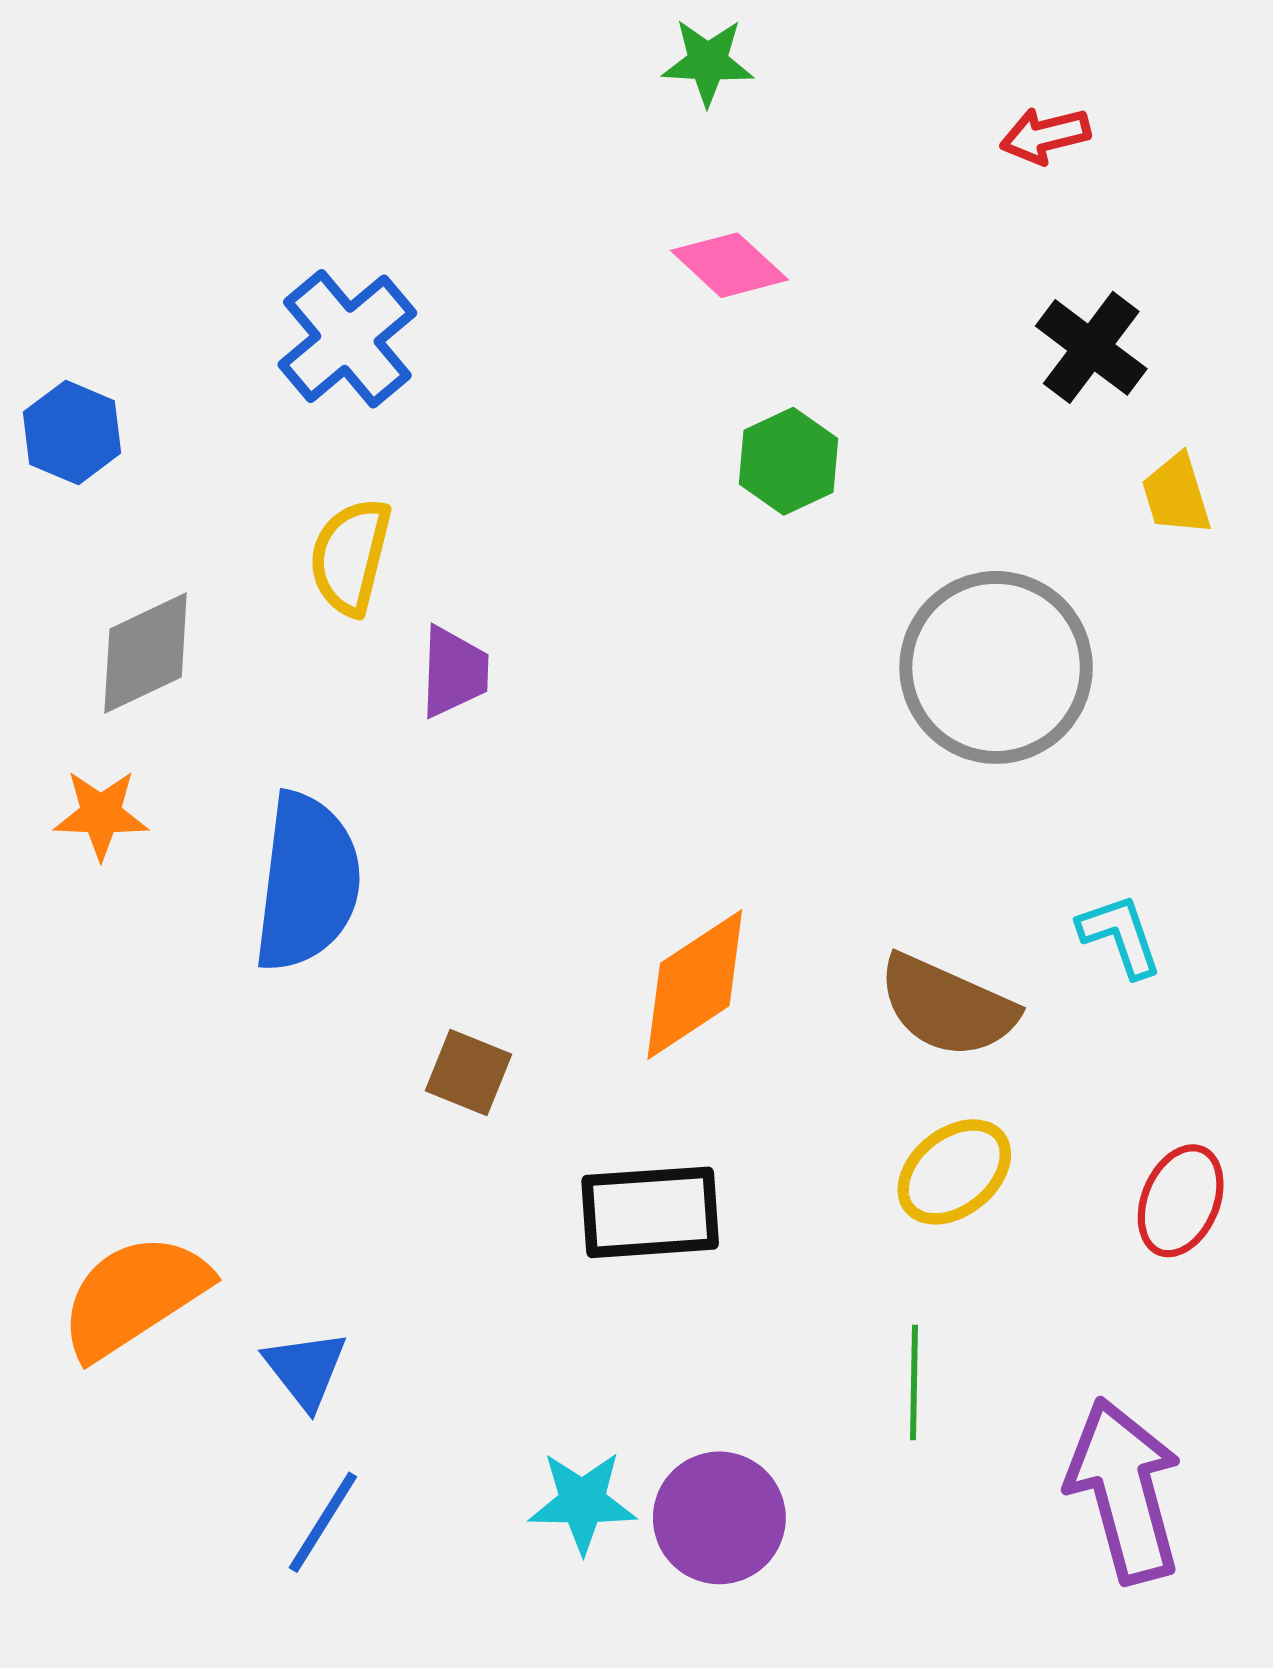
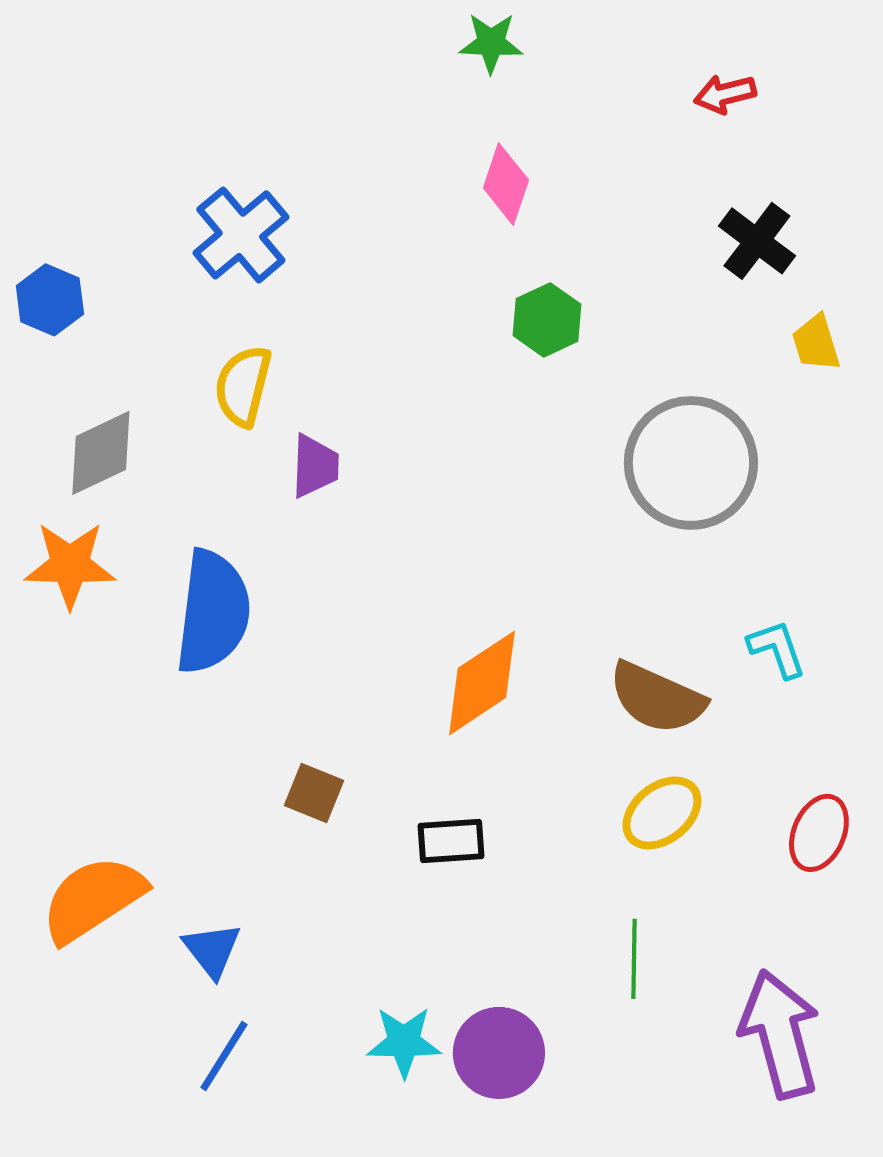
pink diamond: (729, 265) -> (506, 184), turned 66
orange star: (101, 814) -> (70, 565), size x1.4
brown square: (468, 1072) -> (314, 793), moved
black rectangle: (650, 1212) -> (451, 841), size x0.7

